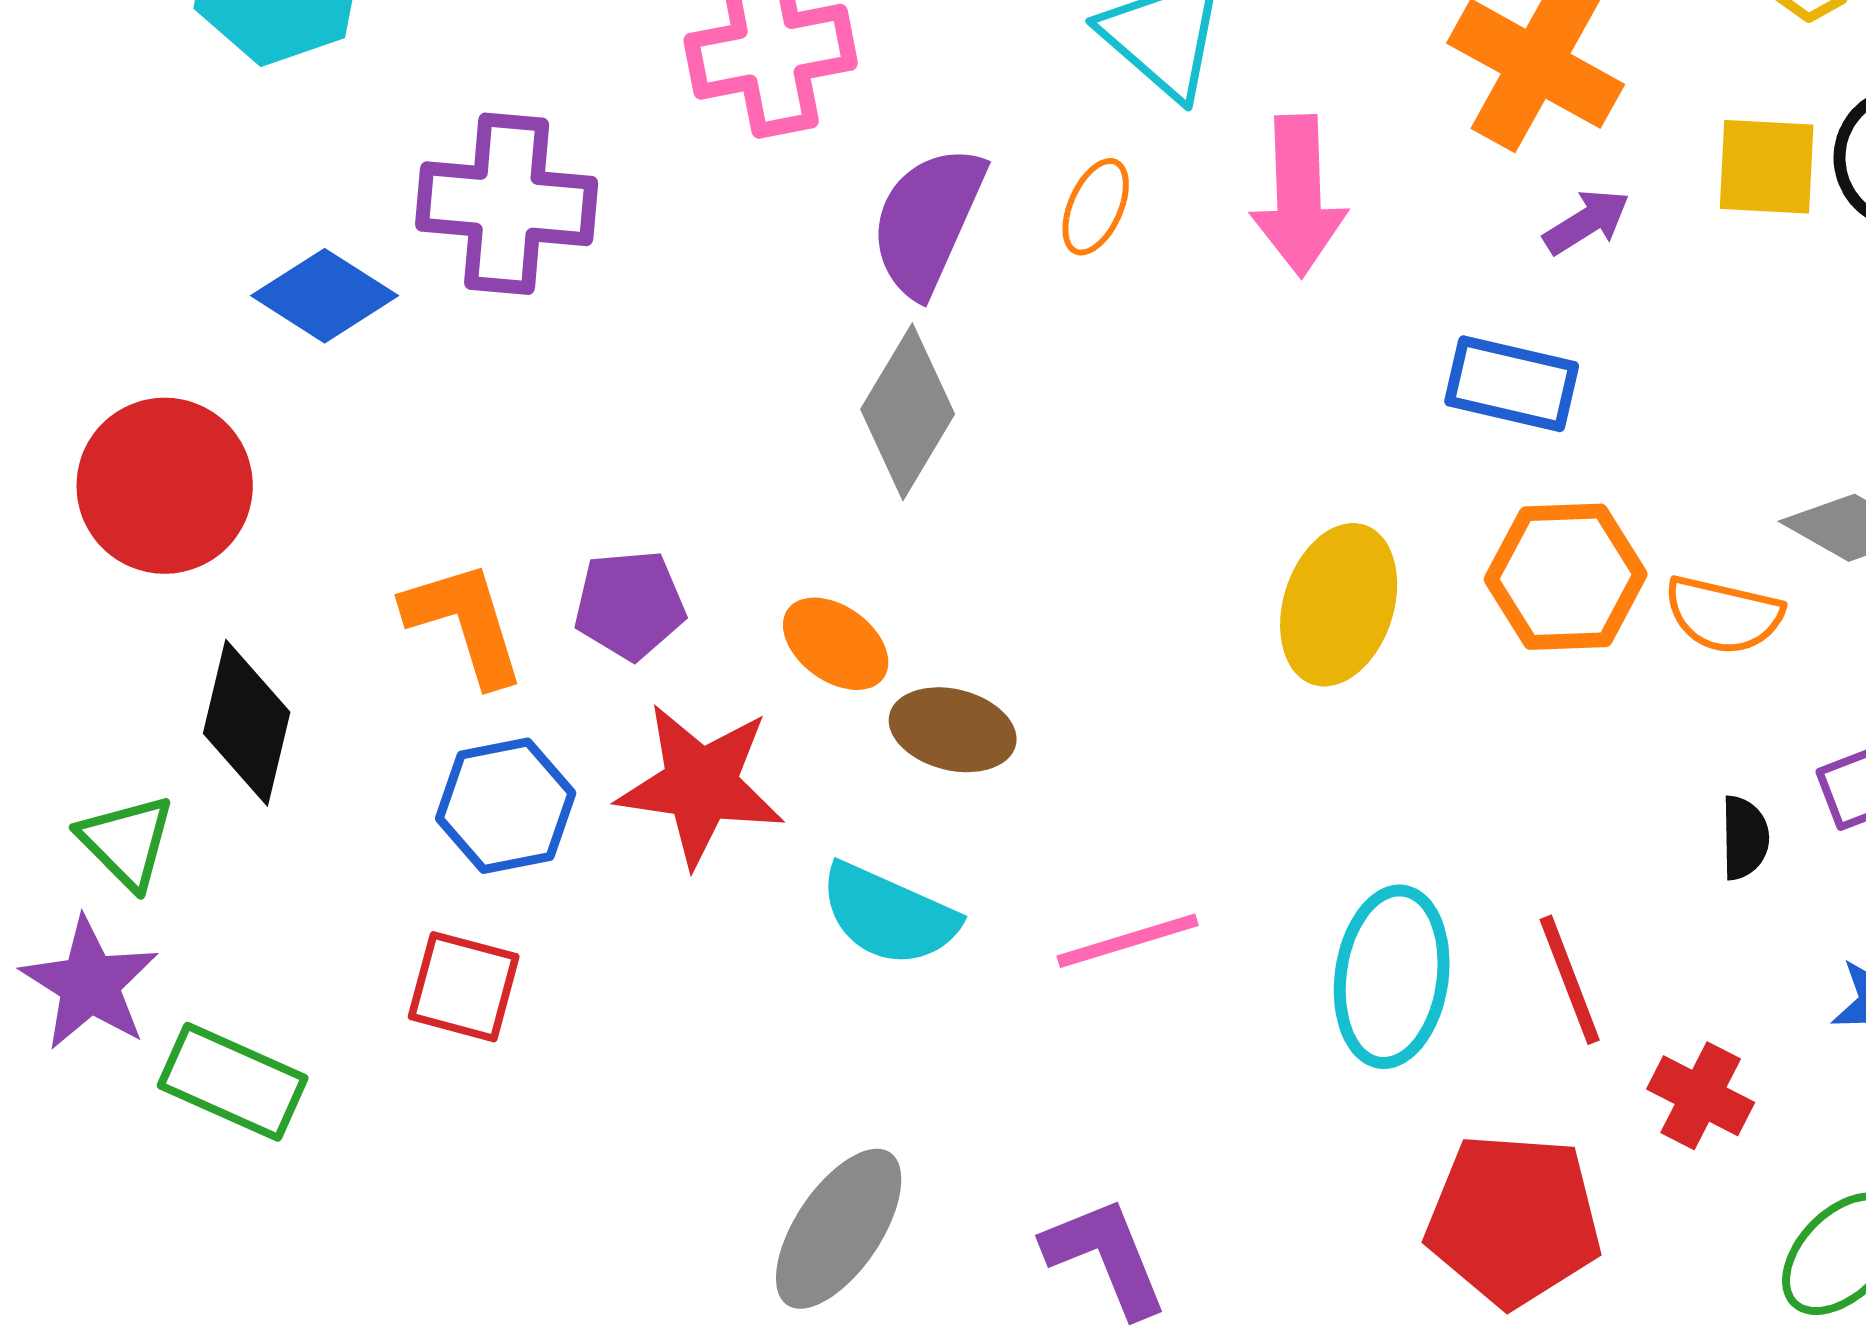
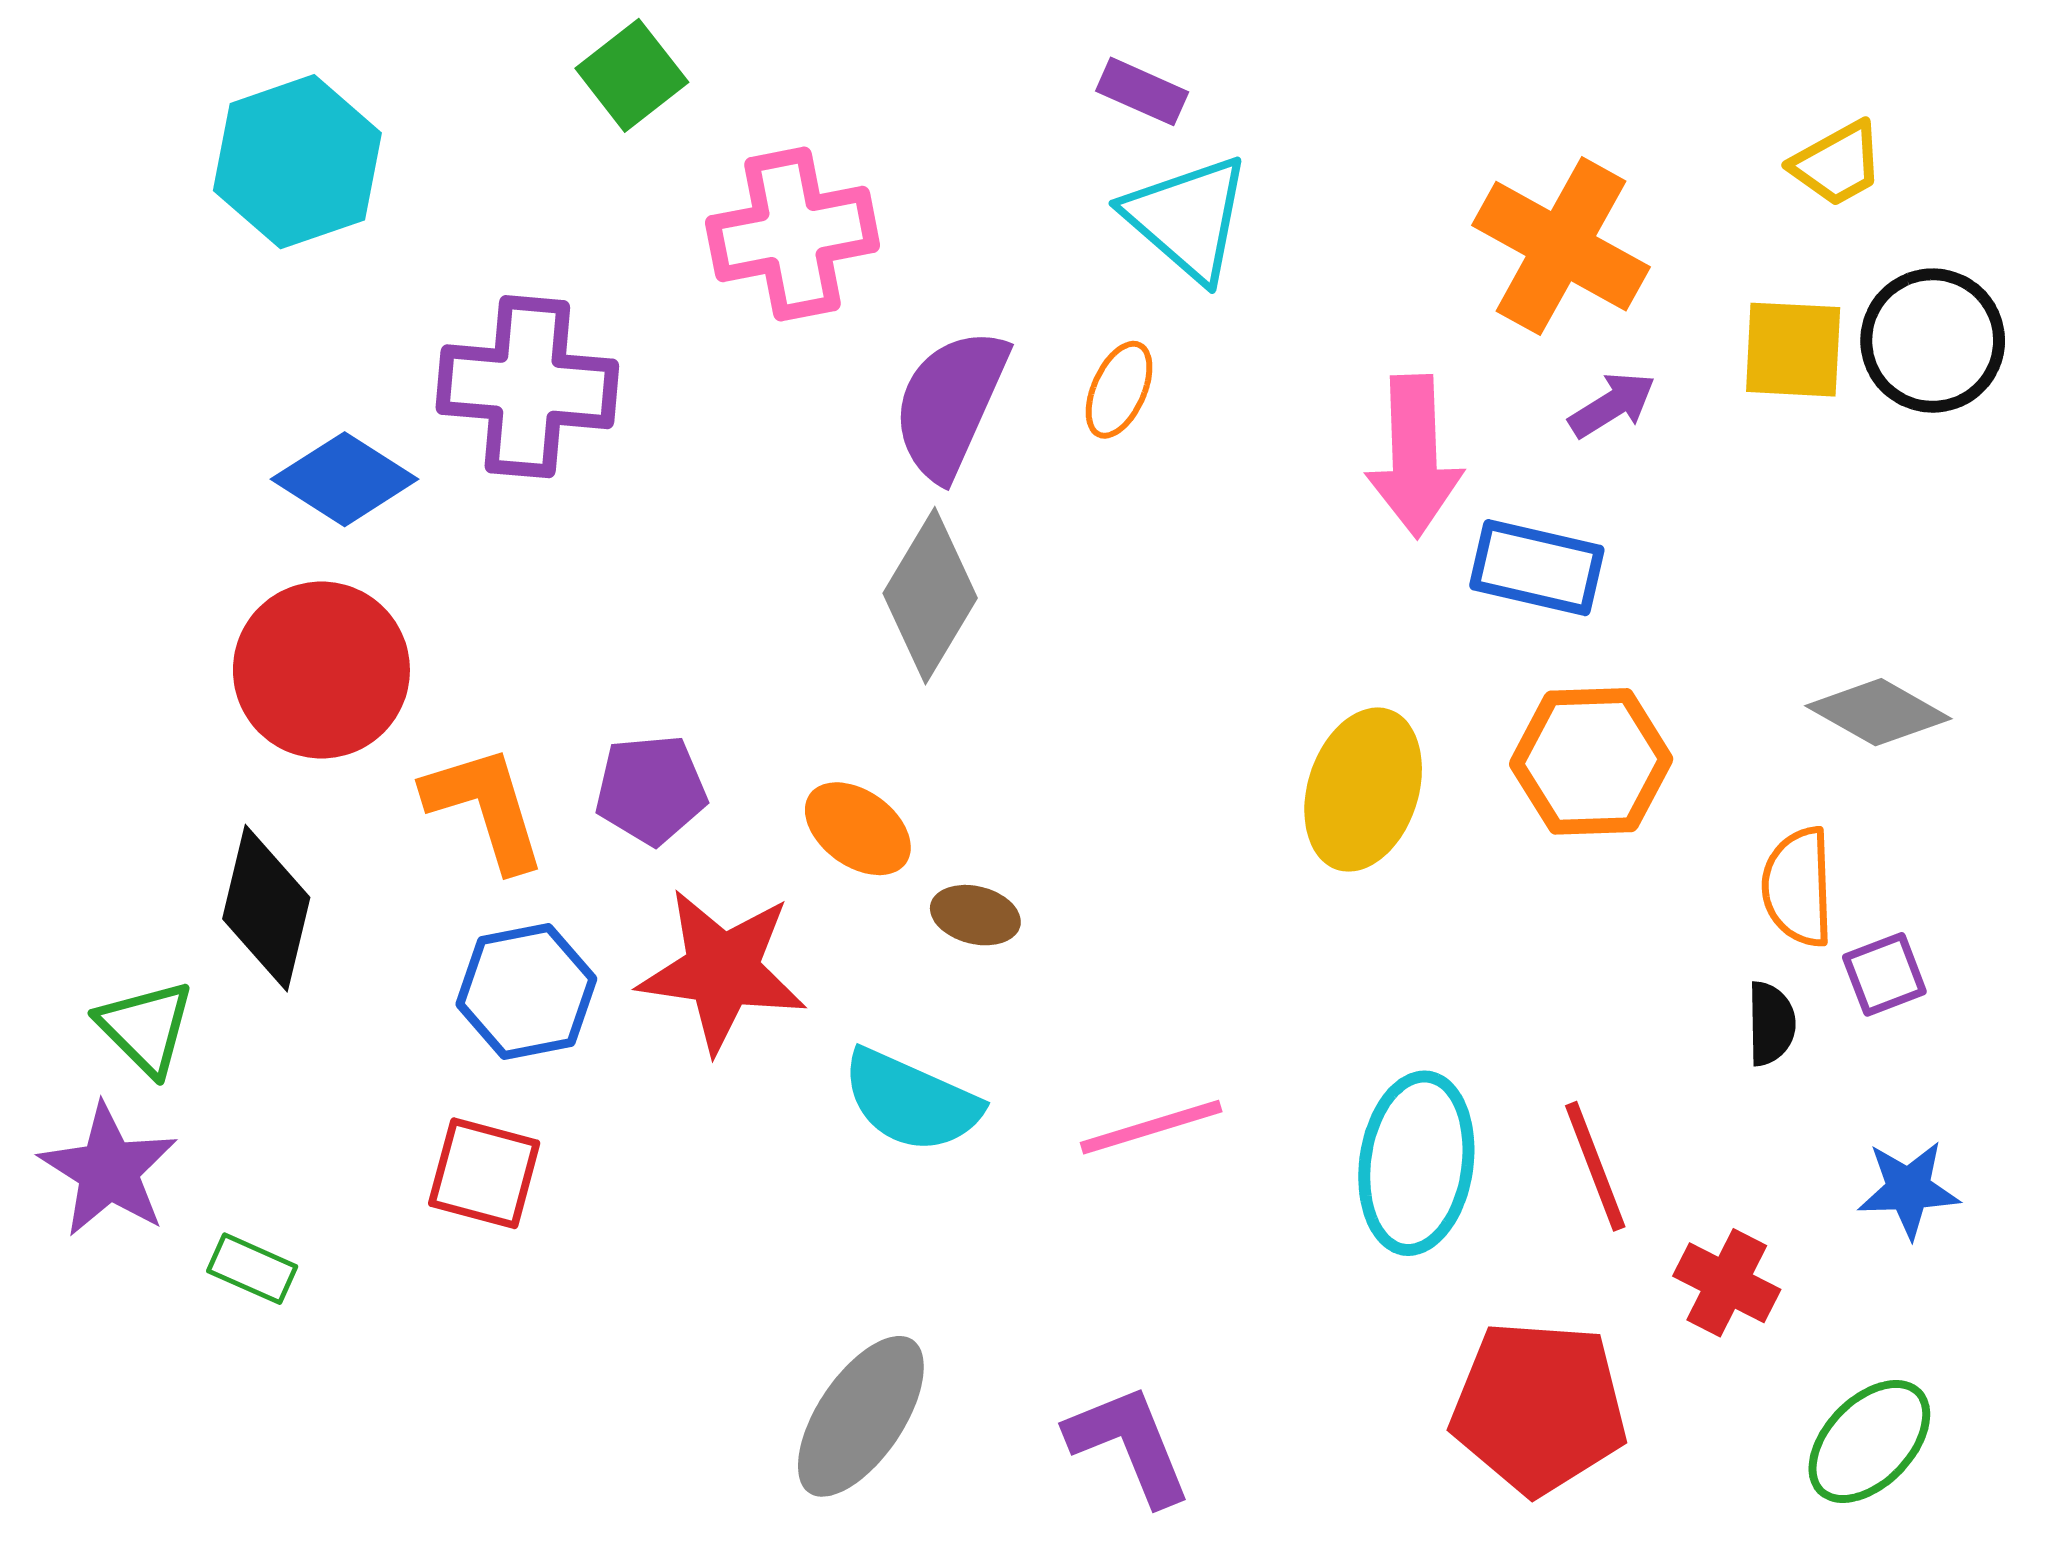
pink arrow: (1299, 196) -> (1414, 456), moved
red circle: (165, 486) -> (321, 670), moved
orange semicircle: (1724, 615) -> (1798, 887), moved, turned 75
brown ellipse: (953, 730) -> (975, 915), size x0.7
green rectangle: (233, 1082) -> (252, 1269), size x0.6

